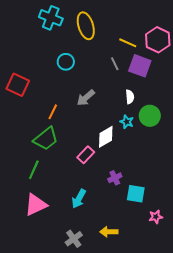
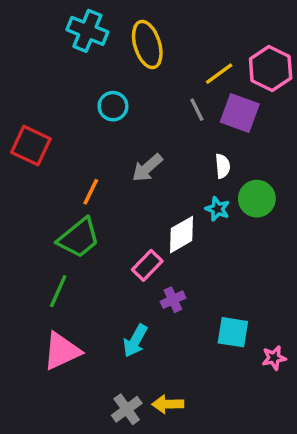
yellow line: (128, 43) -> (219, 74), turned -60
purple cross: (115, 178) -> (173, 300), moved
pink star: (156, 217) -> (274, 358), moved
yellow arrow: (109, 232) -> (168, 404), moved

